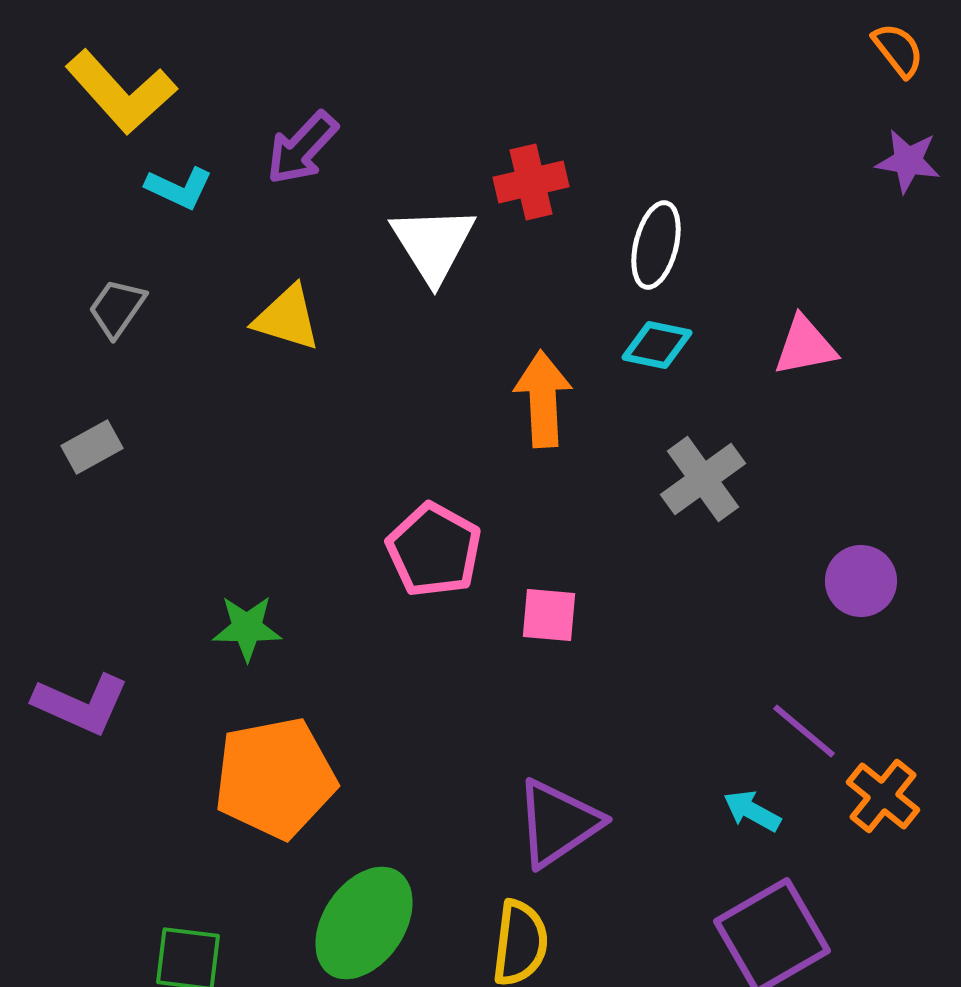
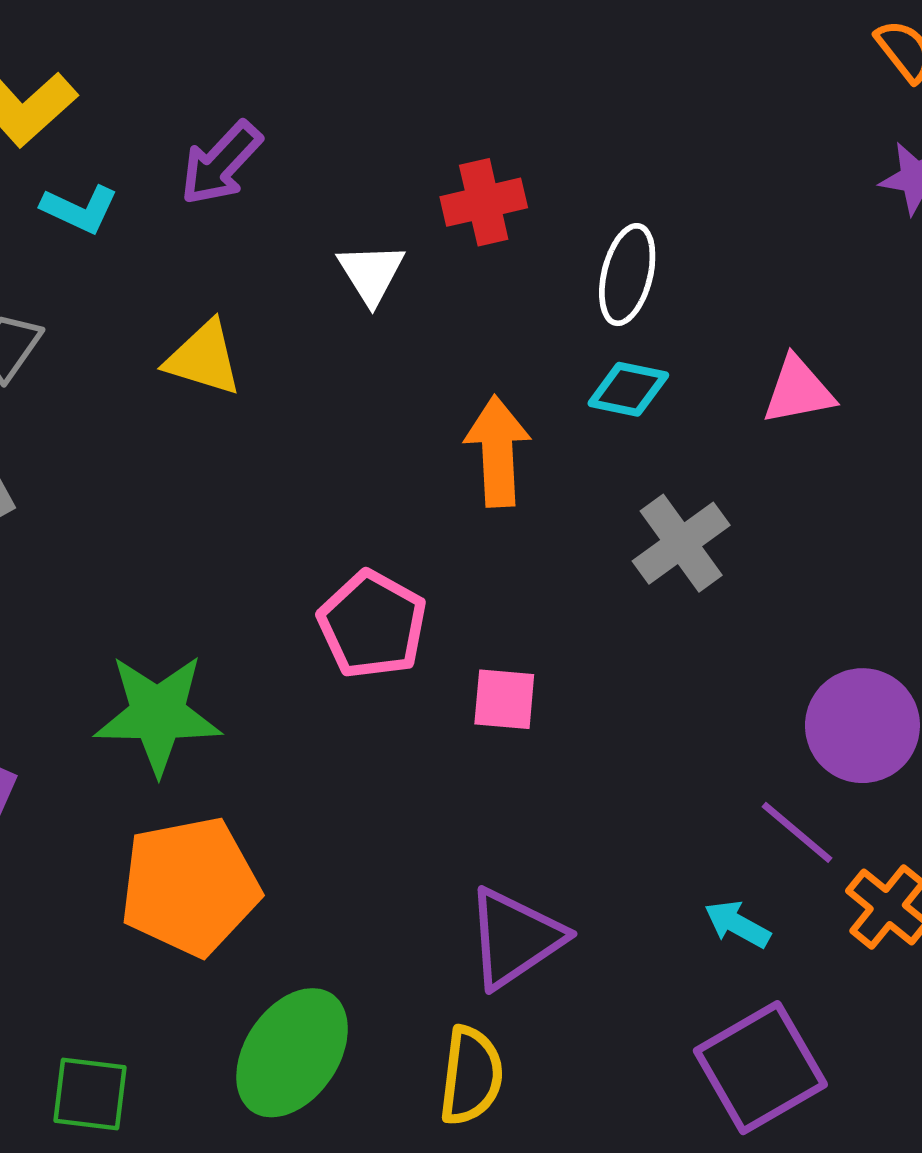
white triangle: (433, 244) -> (371, 273), size x0.7
purple circle: (861, 581) -> (862, 726), moved, size x1.4
green star: (247, 628) -> (158, 714), size x1.6

